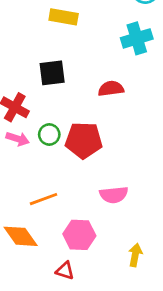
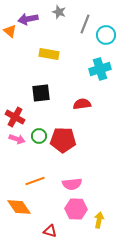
pink semicircle: (114, 195) -> (72, 184), moved
pink hexagon: (79, 235) -> (76, 209), moved

